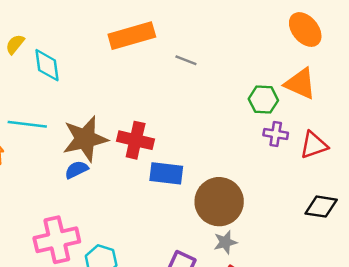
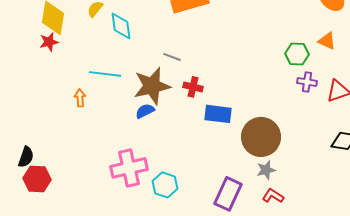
gray line: (186, 60) -> (172, 57), moved
orange triangle: (300, 84) -> (327, 41), size x0.7
red cross: (136, 140) -> (193, 87), size x0.7

